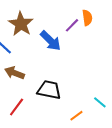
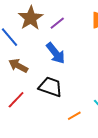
purple line: (72, 25) -> (57, 23), moved
blue arrow: (51, 41) -> (56, 53), moved

